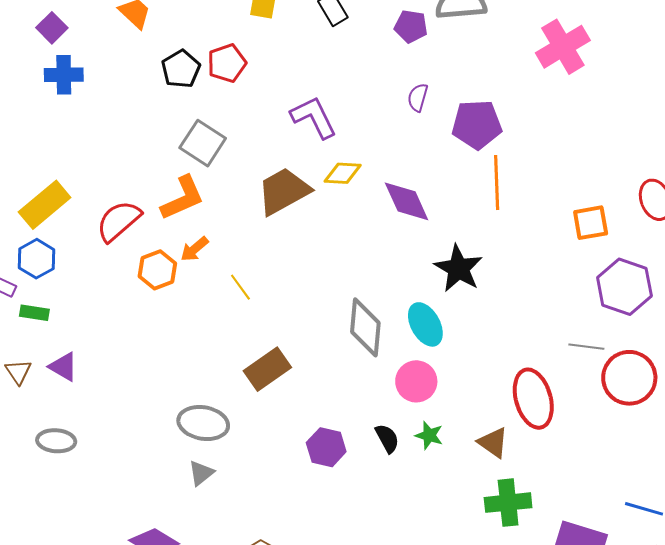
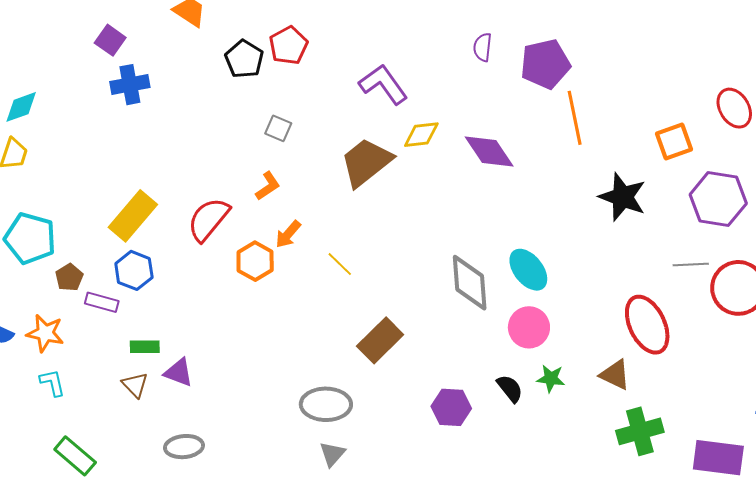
gray square: (203, 143) -> (278, 128), size x0.6
orange L-shape: (183, 198) -> (268, 186), size x0.6
black star: (458, 268) -> (623, 197), moved
green rectangle: (34, 313) -> (145, 347), moved

